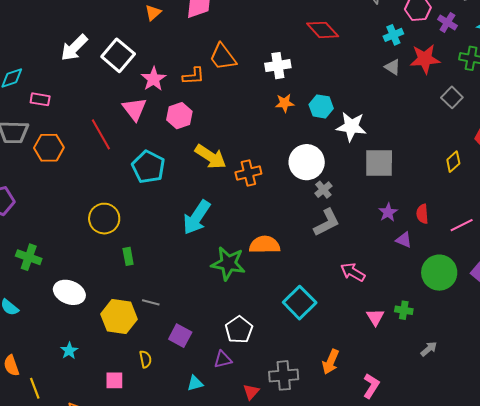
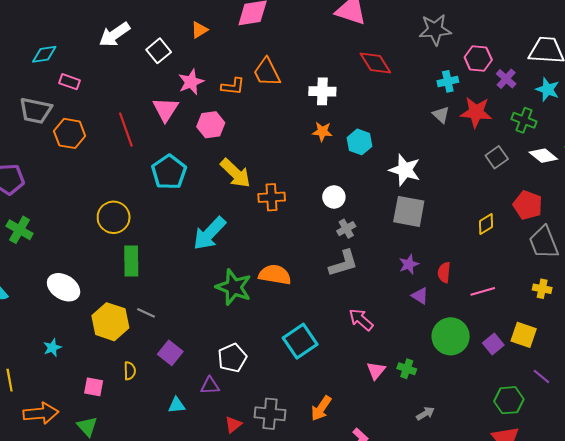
orange triangle: (153, 13) -> (199, 30), moved
white square: (118, 55) -> (159, 51), size x0.7
white star: (351, 127) -> (405, 170), moved
white circle: (307, 162) -> (334, 197), size x0.6
green rectangle: (128, 256) -> (131, 261), size x1.6
green cross: (29, 257) -> (20, 230), moved

